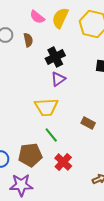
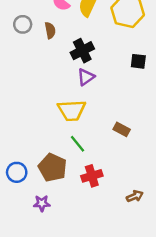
brown pentagon: (30, 155) -> (52, 168), turned 30
red cross: (63, 162) -> (92, 176), turned 30
purple star: (21, 185) -> (42, 203), size x0.6

